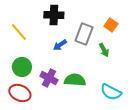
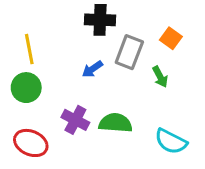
black cross: (54, 15) -> (100, 20), moved
yellow line: (19, 32) -> (29, 49), turned 30
green circle: (22, 67) -> (26, 88), moved

